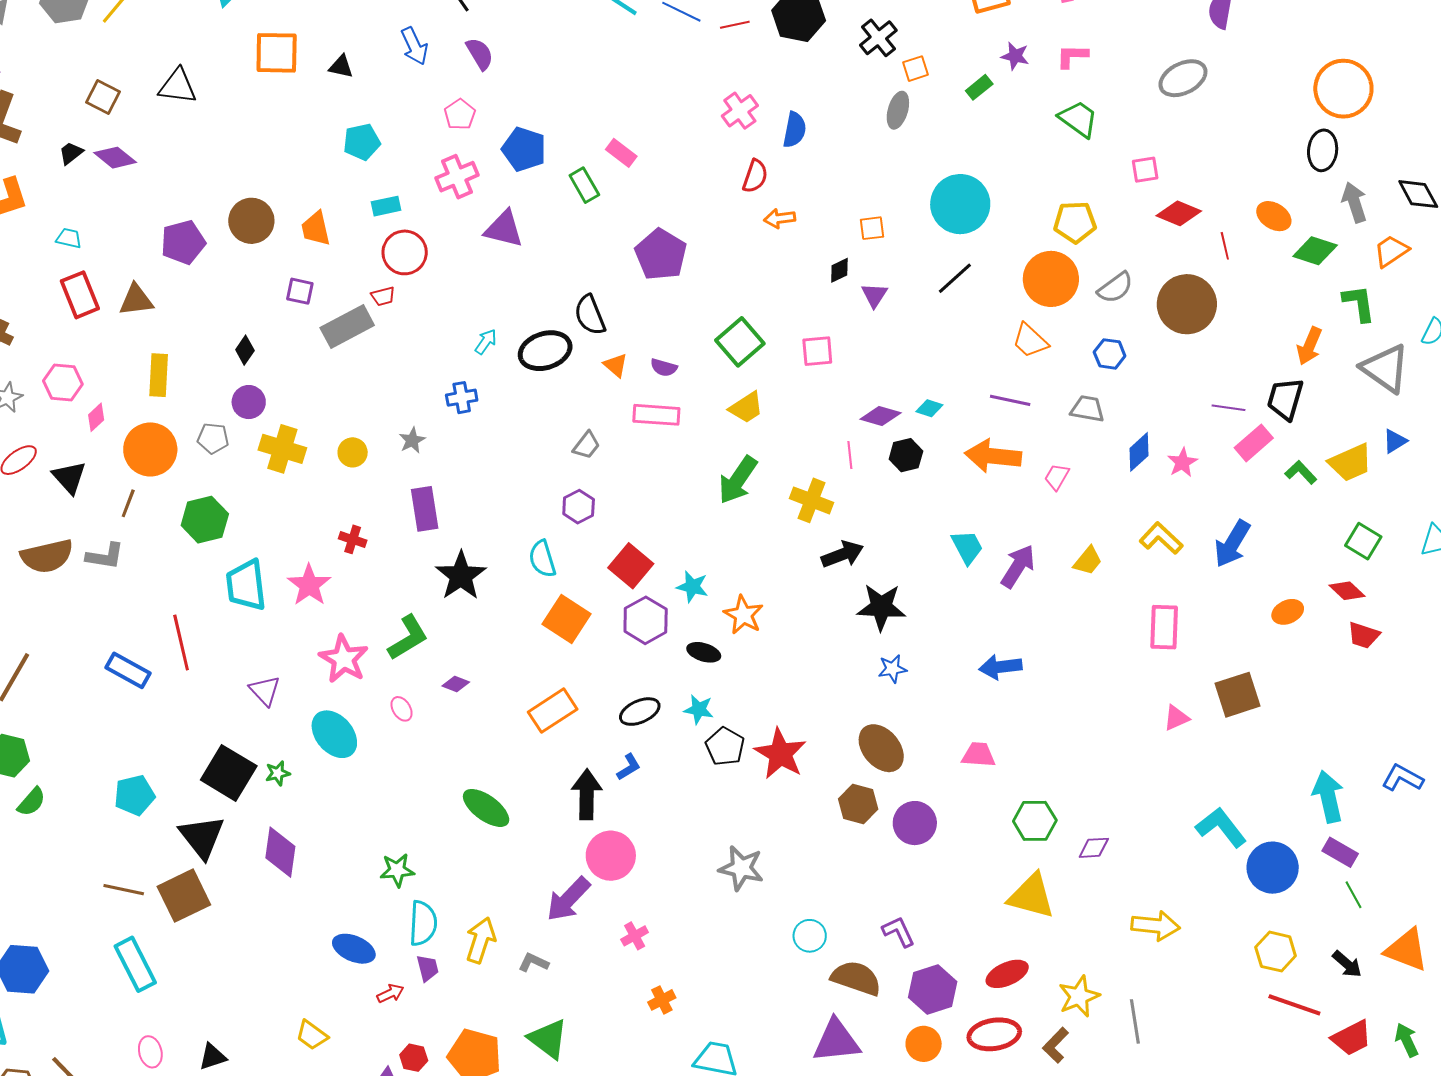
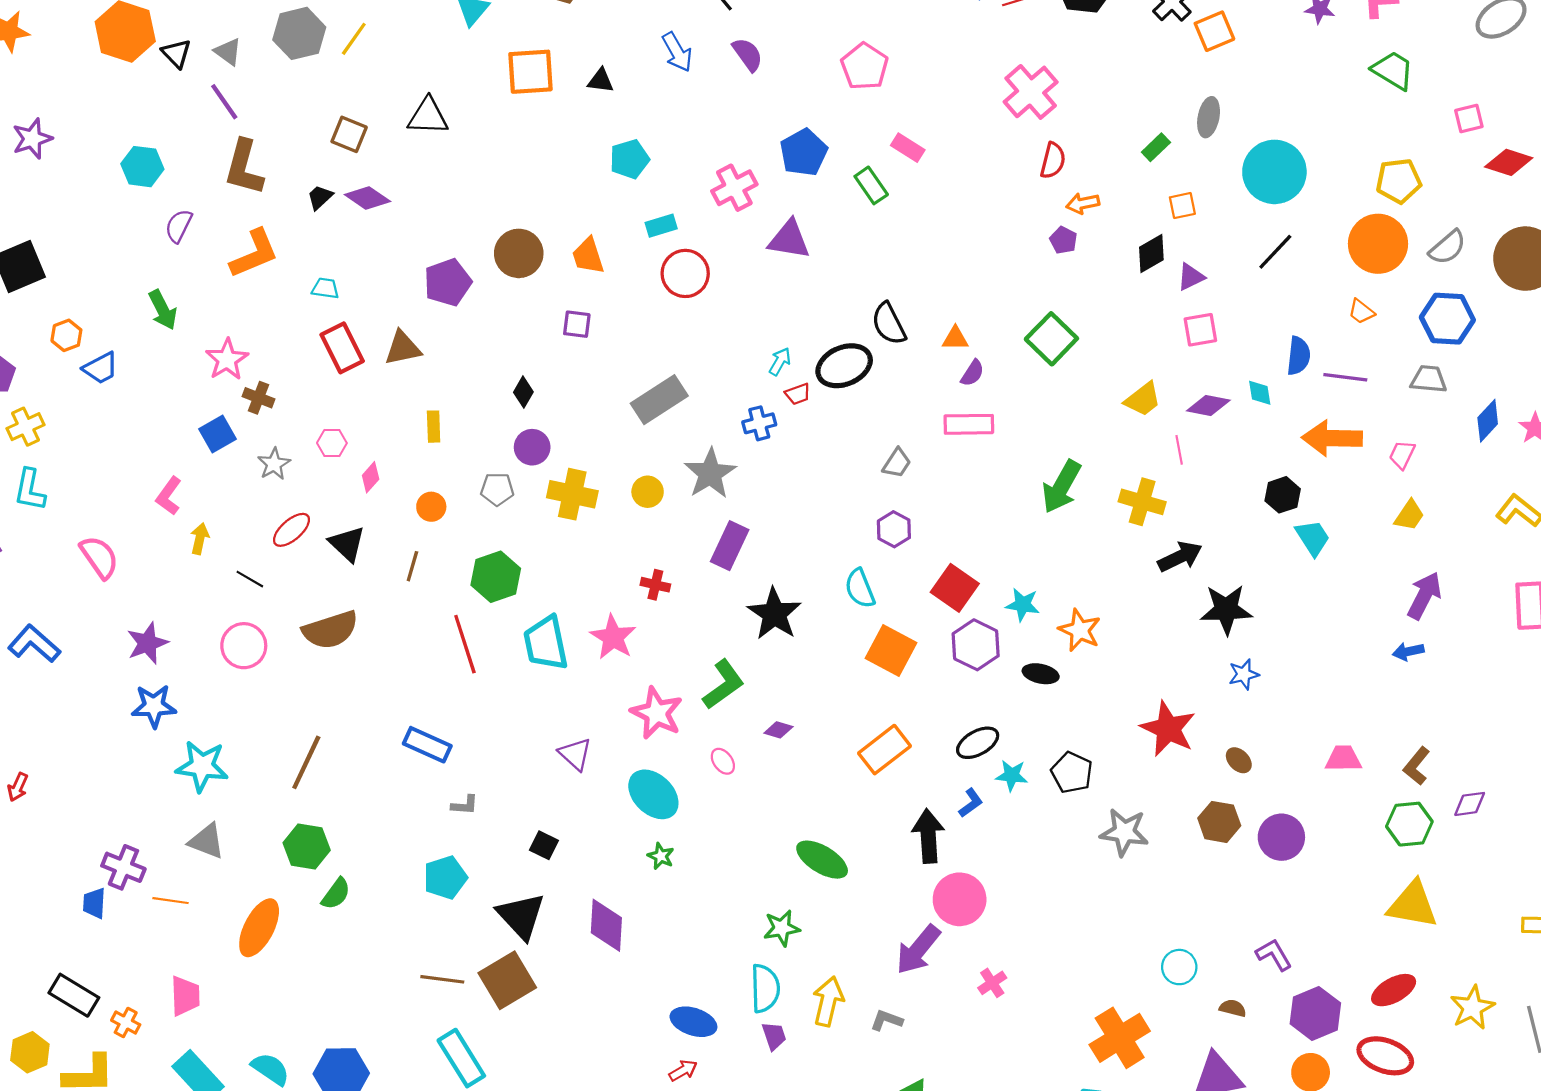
orange square: (915, 69) -> (1214, 31), size x1.4
green rectangle: (979, 87) -> (1156, 147), moved
gray ellipse: (898, 110) -> (1209, 117), moved
pink cross: (740, 111) -> (1031, 92), size x1.4
pink pentagon: (460, 114) -> (865, 66), moved, size x1.4
blue semicircle: (795, 130) -> (1299, 356), moved
blue pentagon: (524, 149) -> (804, 152), turned 30
purple pentagon: (661, 255) -> (1063, 240), moved, size x0.5
black diamond: (839, 270) -> (1151, 254), size x1.4
purple triangle: (874, 295) -> (1191, 277), turned 36
red trapezoid: (383, 296) -> (798, 394), moved
gray rectangle: (347, 327) -> (659, 400), moved
orange trapezoid: (1030, 341) -> (1361, 312), size x0.7
pink square: (817, 351) -> (1200, 330), moved
blue hexagon: (1110, 354) -> (1447, 319), size x1.6
orange triangle: (616, 365) -> (955, 338), moved, turned -36
purple semicircle: (664, 368) -> (972, 373), turned -68
yellow rectangle: (159, 375) -> (434, 427), size x0.7
pink hexagon: (63, 382) -> (332, 443), size x0.7
yellow trapezoid: (746, 408) -> (1143, 399), moved
cyan diamond: (929, 408) -> (1260, 393), turned 68
gray star: (412, 440) -> (710, 473), size x1.8
orange circle: (150, 449) -> (431, 507), size x0.5
black hexagon: (906, 455) -> (1283, 495), moved
purple rectangle: (425, 509) -> (730, 546), turned 39
gray L-shape: (105, 556) -> (465, 805), moved, size x0.7
yellow trapezoid: (1088, 561) -> (1409, 515), moved
purple arrow: (1018, 566) -> (1424, 596), moved
red line: (181, 643) -> (465, 644), moved
blue arrow: (1000, 667) -> (1408, 651), moved, size x0.7
cyan star: (699, 709) -> (1012, 775), moved
brown ellipse: (881, 748) -> (1239, 760), size x0.5
red star: (780, 754) -> (1168, 729), moved
black square: (229, 773) -> (544, 845), size x0.5
green star: (278, 773) -> (661, 856), moved, turned -30
purple diamond: (1094, 848) -> (1470, 804), moved
gray star: (741, 868) -> (1124, 832), moved
green star: (397, 870) -> (782, 928), moved
brown semicircle: (856, 978) -> (1233, 1008), size x0.5
red arrow: (390, 993) -> (683, 1070), moved
orange cross: (662, 1000) -> (1120, 1038), moved, size x2.0
red ellipse: (994, 1034) -> (1385, 1056), turned 33
brown L-shape: (1056, 1045) -> (1417, 766), moved

